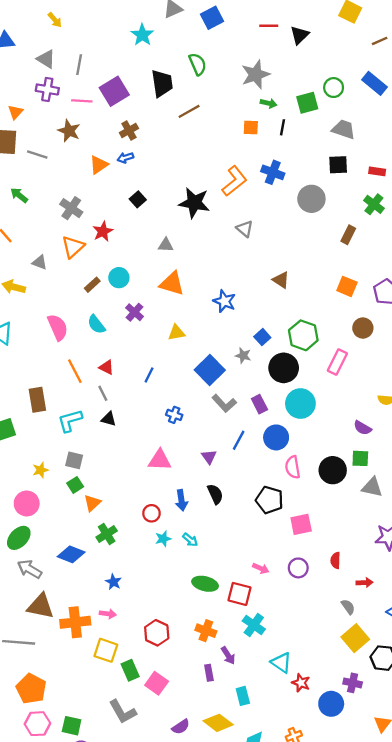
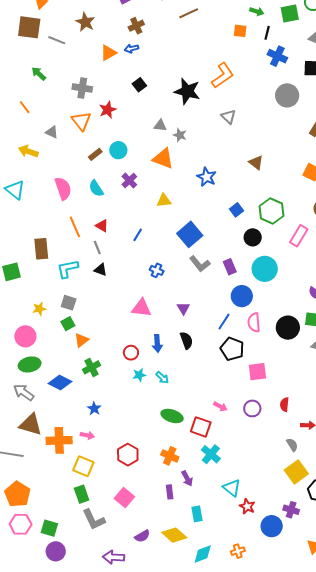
blue cross: (273, 172) -> (277, 56), moved
gray cross: (71, 208) -> (82, 88), turned -30
orange triangle: (73, 247) -> (81, 121), turned -30
gray star: (243, 356) -> (180, 135), moved
black circle: (284, 368) -> (253, 237), size x0.7
blue line: (239, 440) -> (224, 322), moved
green ellipse: (19, 538) -> (30, 364), moved, turned 30
green rectangle: (130, 670) -> (82, 494), moved

